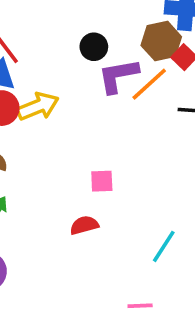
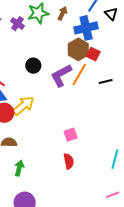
black circle: (94, 47) -> (33, 66), moved
red semicircle: (84, 225) -> (69, 161), turned 112

